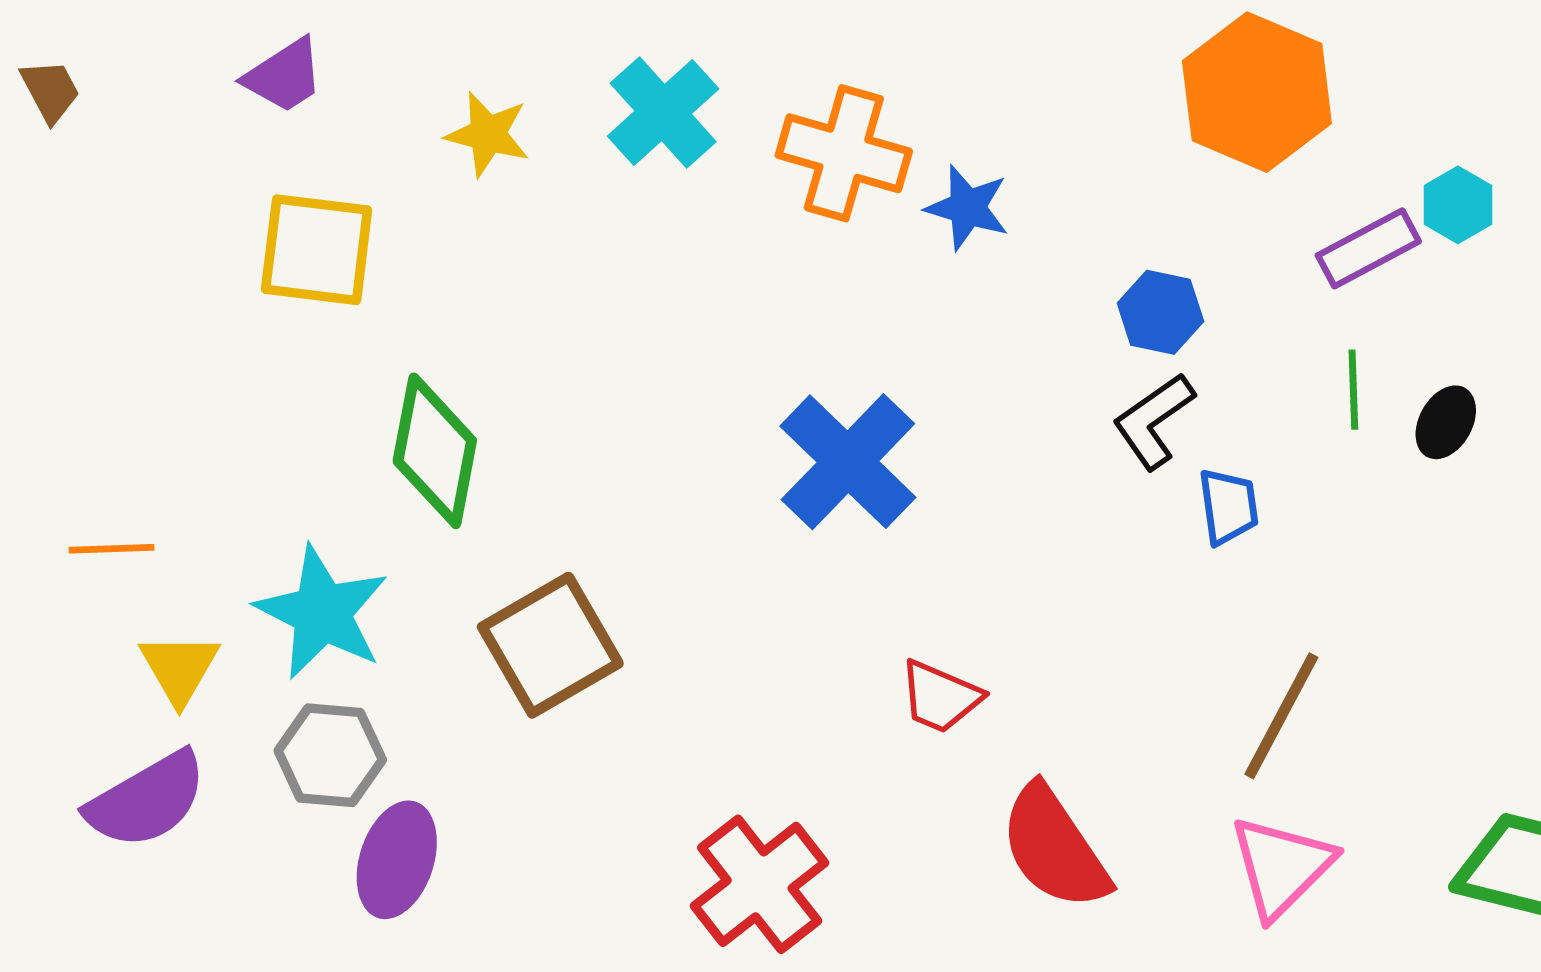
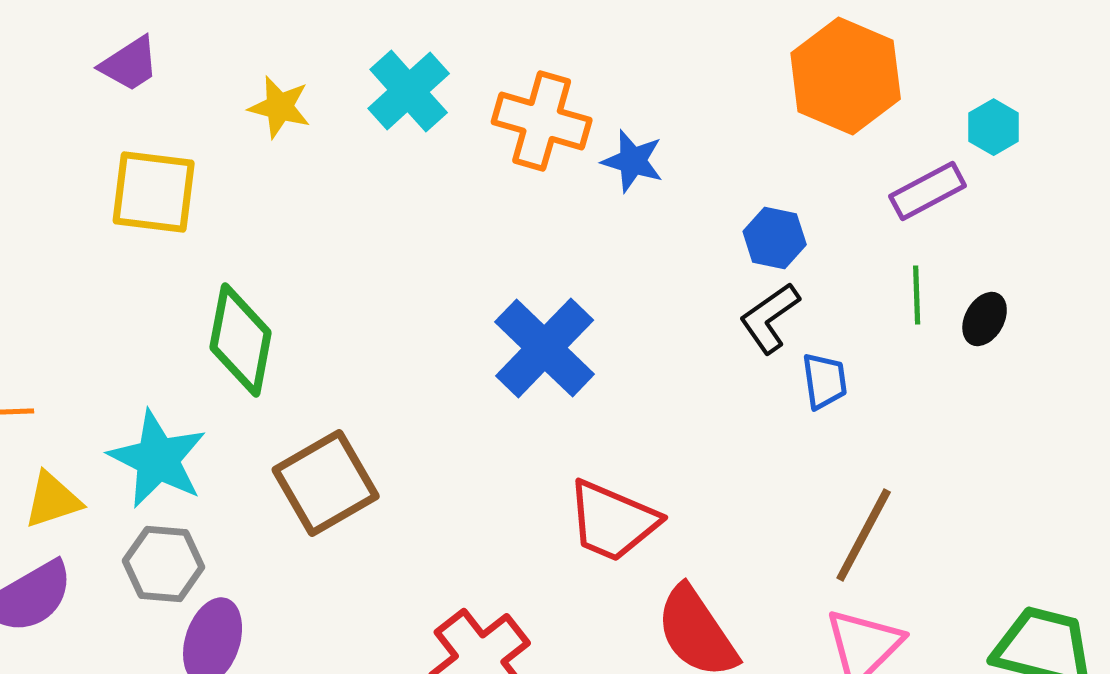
cyan hexagon: (1458, 205) -> (994, 127), moved
yellow triangle: (179, 668) -> (53, 500), turned 42
red trapezoid: (940, 697) -> (613, 521), size x1.5

